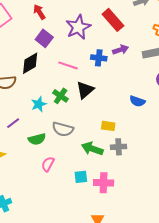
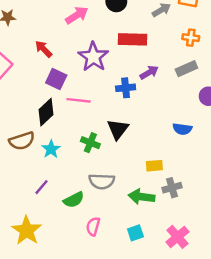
red rectangle: (113, 20) -> (132, 39), turned -35
pink line: (68, 65) -> (79, 100), moved
cyan star: (39, 104) -> (51, 149), moved
pink cross: (104, 183) -> (177, 237), moved, turned -30

